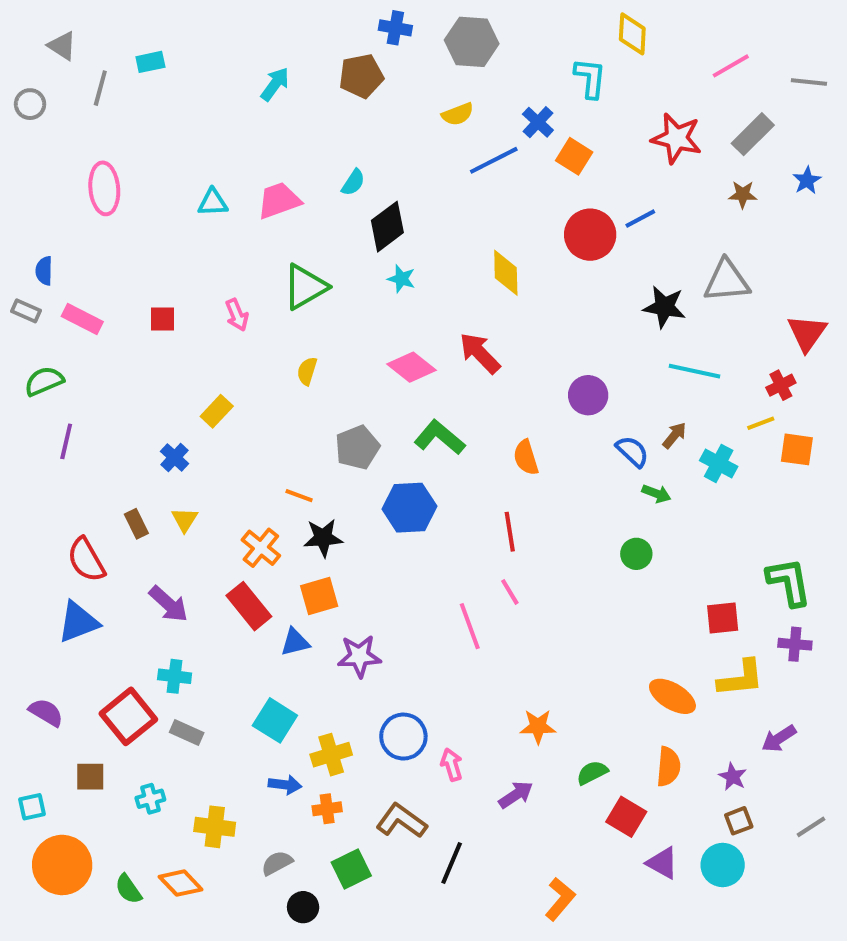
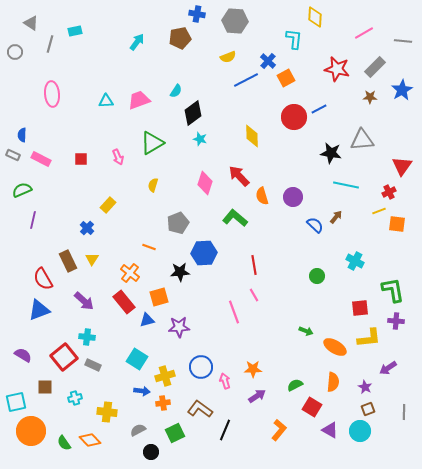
orange square: (574, 156) -> (286, 78), turned 30
blue star: (807, 180) -> (402, 90), size x1.5
pink diamond: (411, 367) -> (205, 183), turned 70
green L-shape: (440, 437) -> (235, 218), moved
orange semicircle: (526, 457) -> (262, 196), moved
cyan cross: (719, 463) -> (355, 261), moved
green arrow: (656, 494) -> (306, 331), moved
brown rectangle: (136, 524) -> (68, 261), size x1.5
black star: (323, 538) -> (180, 272), moved
orange star: (538, 726) -> (253, 369), moved
cyan square: (32, 807) -> (16, 402), size x1.5
gray line: (811, 827) -> (404, 412), turned -56
orange L-shape: (560, 899) -> (279, 430), moved

